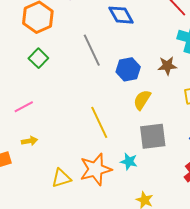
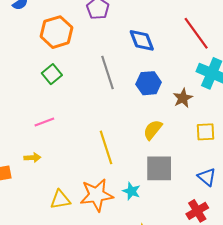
brown star: (167, 66) -> (183, 98), turned -30
blue hexagon: (128, 69) -> (149, 83), moved
pink line: (24, 107) -> (44, 122), moved

